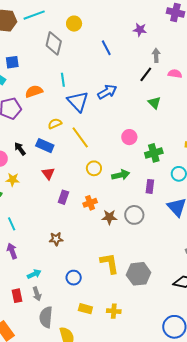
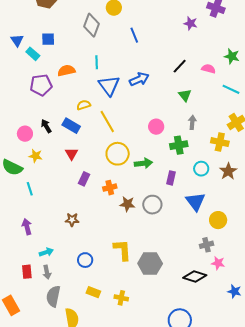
purple star: (140, 30) -> (191, 23), moved
blue line: (106, 48) -> (134, 35), moved
gray arrow: (156, 55) -> (192, 122), moved
yellow circle: (94, 168) -> (118, 154), size x1.5
cyan line: (12, 224) -> (30, 189), moved

